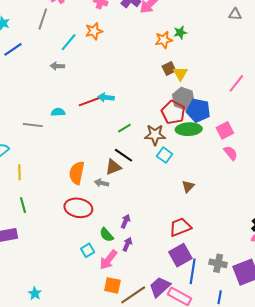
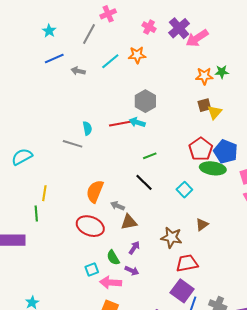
gray arrow: (57, 66) -> (78, 71), moved
gray hexagon: (183, 98) -> (145, 101), moved
cyan semicircle: (58, 112) -> (87, 128), turned 72
gray line: (33, 125) -> (73, 144), moved
brown star: (155, 135) -> (171, 238), moved
brown triangle: (113, 167) -> (129, 222), moved
yellow line: (19, 172) -> (44, 193), moved
purple arrow: (127, 244) -> (132, 271), turned 80
purple square: (180, 255) -> (182, 291), turned -35
pink arrow: (108, 260) -> (111, 282), turned 45

